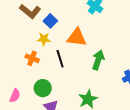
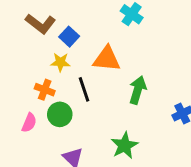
green circle: (43, 88) -> (60, 114), moved
pink semicircle: (15, 96) -> (29, 123), moved

